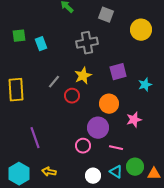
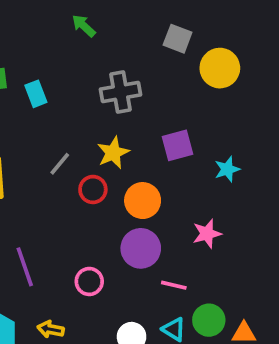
gray square: (106, 15) -> (178, 39), moved
orange circle: (109, 104) -> (143, 201), moved
pink circle: (83, 146) -> (89, 281), moved

